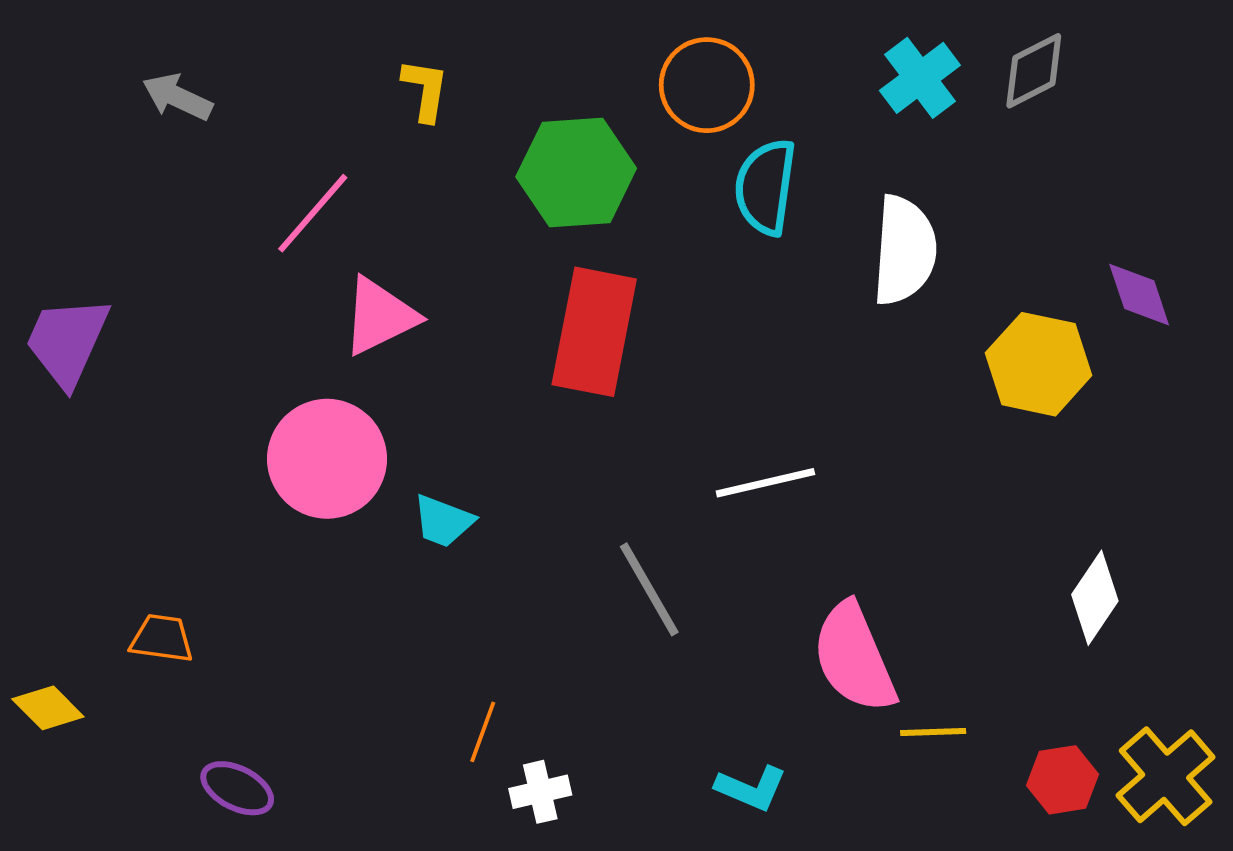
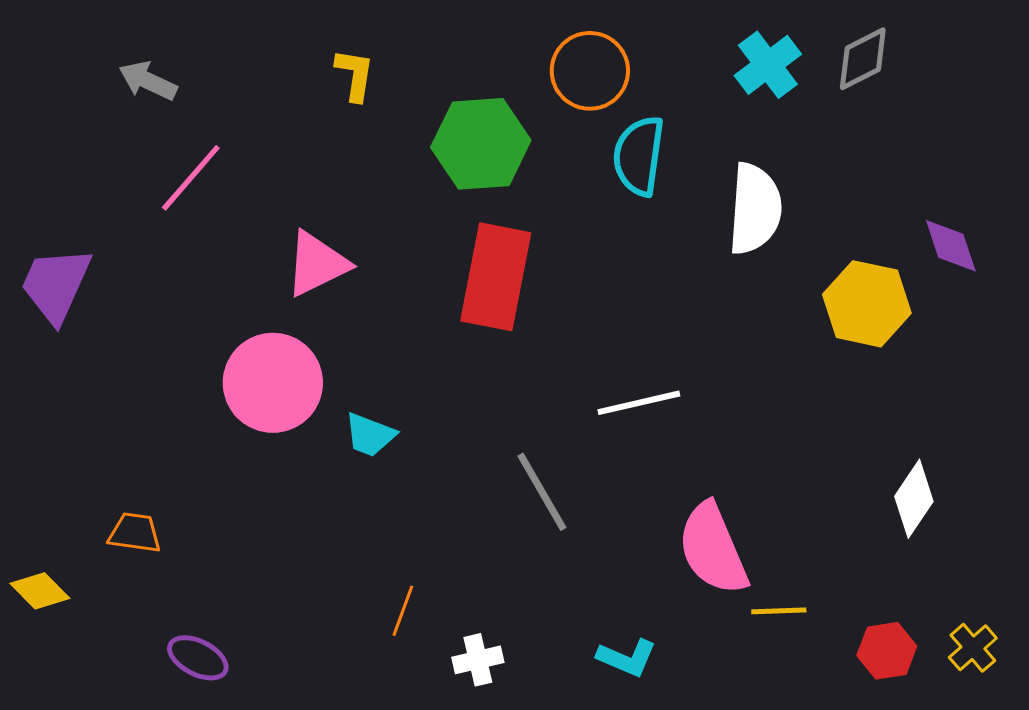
pink line: (313, 213) -> (191, 178), moved
yellow cross: (1166, 776) -> (973, 648), size x0.6
white cross: (540, 792) -> (478, 660), moved

